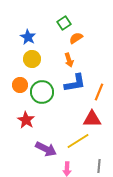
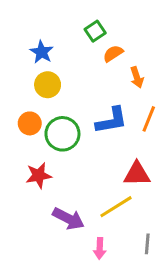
orange arrow: (69, 60) -> (137, 77), moved
orange line: (99, 92) -> (149, 119), moved
red star: (26, 120) -> (39, 175), turned 30

